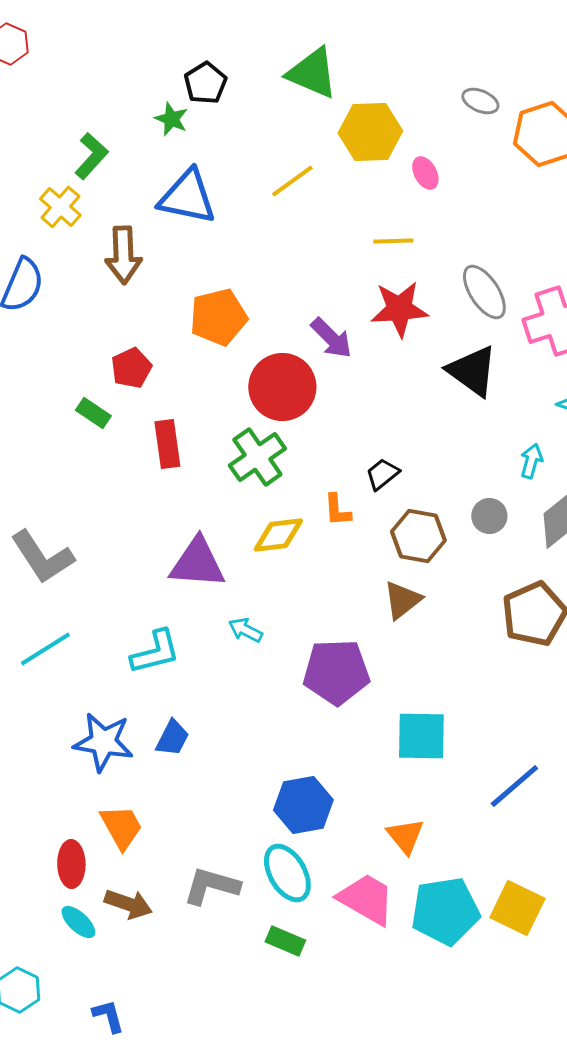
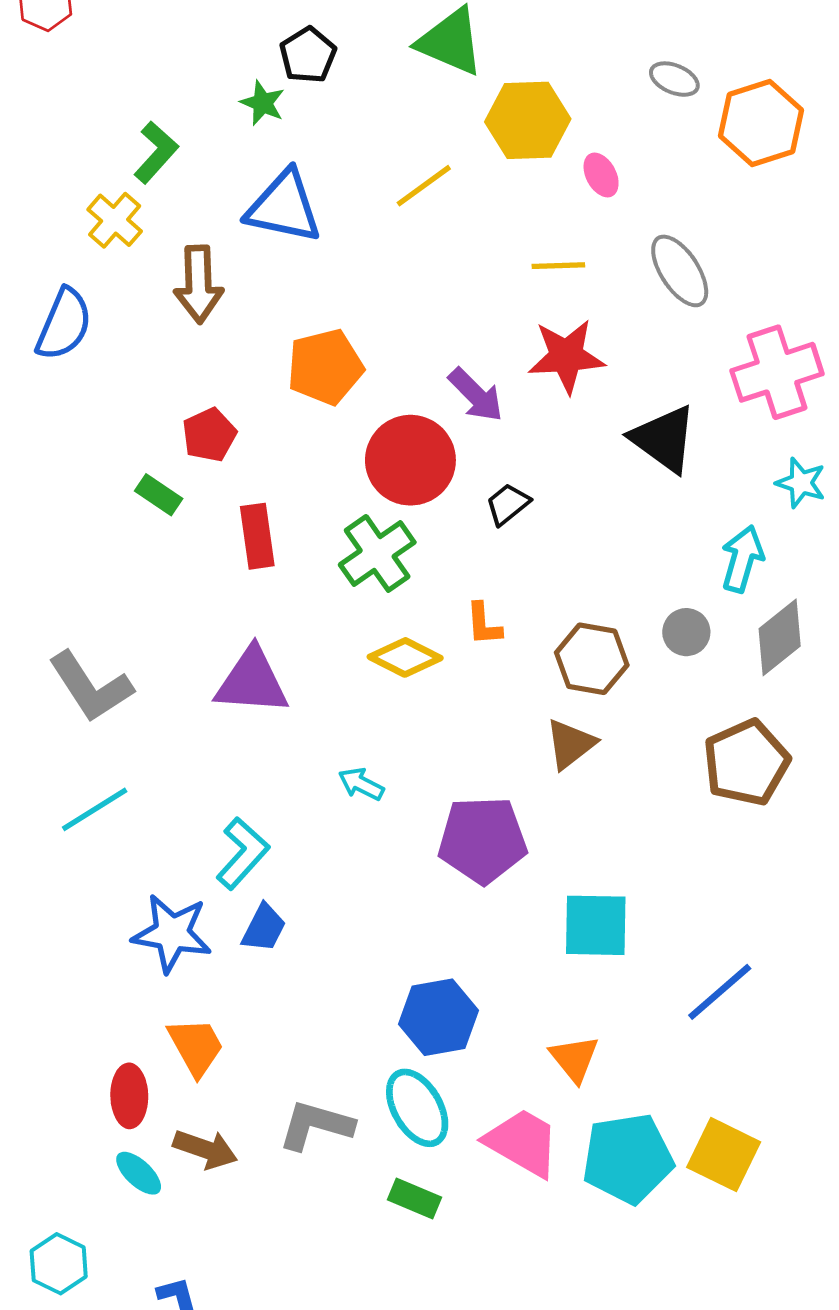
gray ellipse: (484, 292) -> (680, 271), moved
cyan arrow: (531, 461) -> (742, 559), size x1.4
black trapezoid: (382, 474) -> (508, 504), moved
yellow diamond: (278, 535) -> (405, 657), turned 34
purple triangle: (197, 563) -> (252, 681), moved
cyan L-shape: (155, 652) -> (243, 853), moved, turned -34

